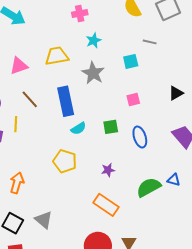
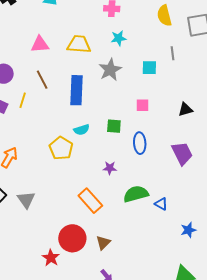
gray line: (150, 42) -> (173, 53), turned 56
cyan semicircle: (78, 128) -> (82, 130), moved
purple star: (108, 170) -> (110, 168), moved
blue triangle: (174, 180) -> (161, 204), moved

